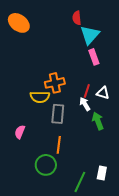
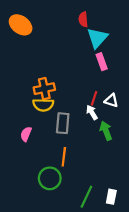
orange cross: (55, 83) -> (44, 89), moved
pink semicircle: (20, 132) -> (26, 134), moved
white rectangle: (102, 173) -> (111, 197), moved

